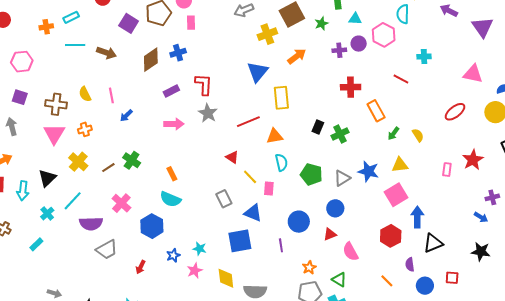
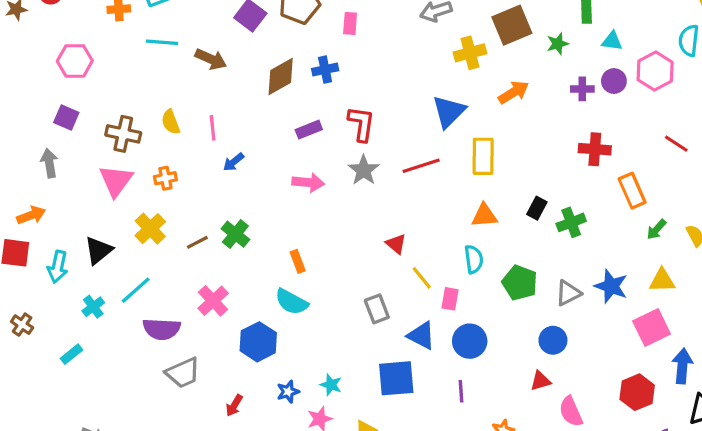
red line: (248, 122) -> (421, 166), moved
orange triangle: (275, 136) -> (484, 215), moved
blue circle: (299, 222) -> (470, 341), moved

